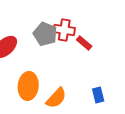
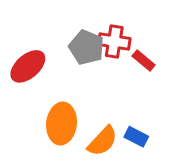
blue rectangle: (98, 95) -> (136, 137), moved, turned -49

